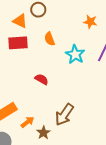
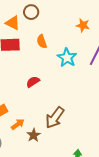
red semicircle: (42, 79) -> (33, 82), turned -64

